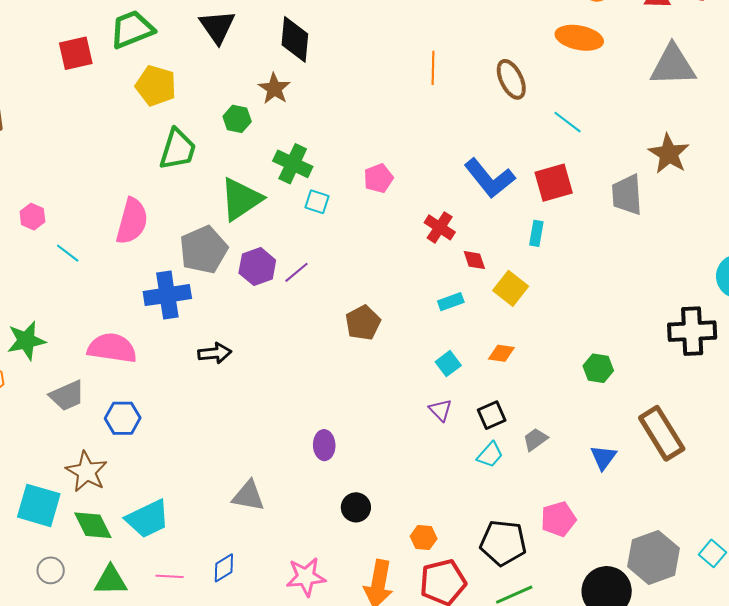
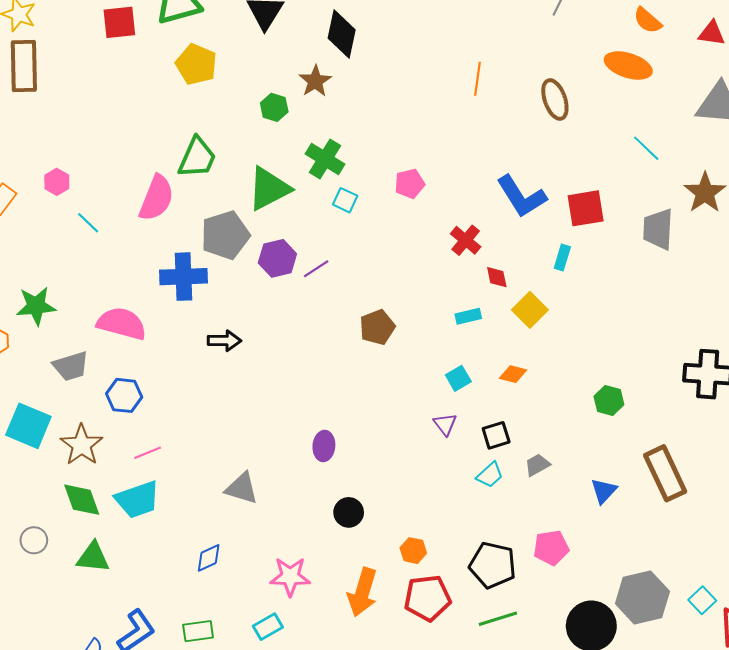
cyan line: (568, 122) -> (646, 148), moved
green trapezoid: (178, 149) -> (197, 158), moved
cyan square: (39, 505) -> (28, 426), moved
pink line: (170, 576) -> (148, 453), moved, turned -32

